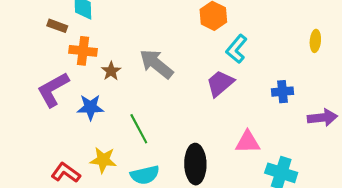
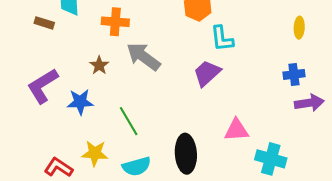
cyan L-shape: (237, 49) -> (222, 39), turned -44
orange cross: (83, 51) -> (115, 22), moved
blue cross: (282, 92) -> (294, 74), moved

